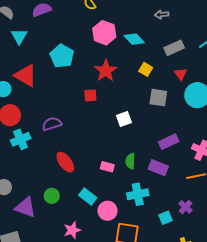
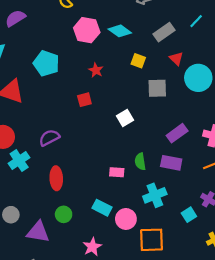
red star: (106, 71) -> (96, 70), size x0.6
red ellipse: (65, 162) -> (56, 178), moved, turned 45

